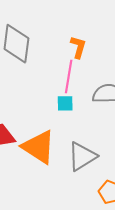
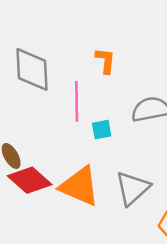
pink line: (69, 77) -> (77, 101), moved

